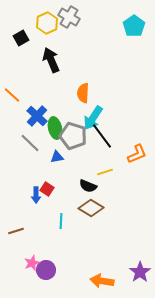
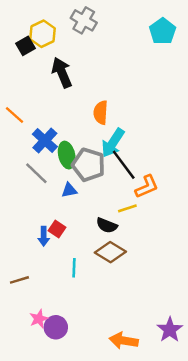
yellow hexagon: (47, 23) -> (42, 34), moved
orange L-shape: (137, 154) -> (147, 187), moved

